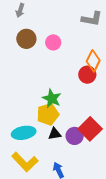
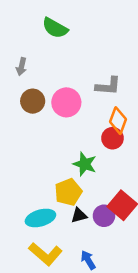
gray L-shape: (92, 19) -> (108, 86), moved
pink circle: (53, 42) -> (66, 102), size x1.5
green star: (52, 98) -> (85, 164), moved

